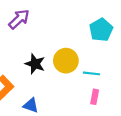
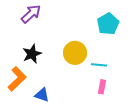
black star: (35, 64) -> (32, 54), moved, turned 30

